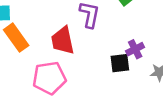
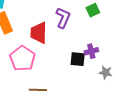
pink pentagon: (49, 78) -> (23, 58), turned 30

